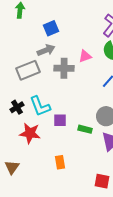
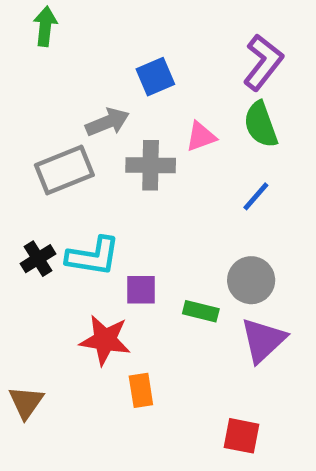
blue square: (51, 28) -> (155, 77), moved
cyan L-shape: (40, 106) -> (93, 256), turned -60
red star: (30, 133) -> (105, 340), moved

